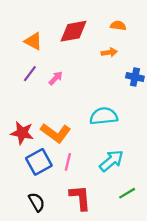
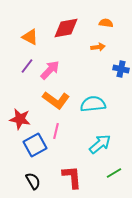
pink arrow: (56, 78) -> (50, 70), size x1.5
orange L-shape: (56, 133) -> (56, 100), moved
pink line: (68, 162) -> (56, 131), moved

